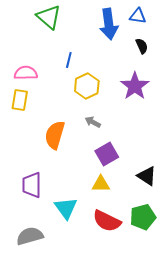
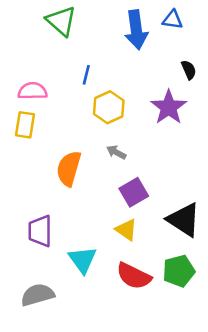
black semicircle: (142, 46) -> (189, 70), moved
black triangle: (147, 176) -> (184, 220), size x1.4
yellow triangle: (101, 184) -> (126, 230), turned 36

